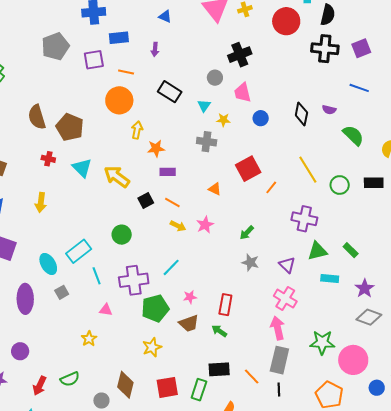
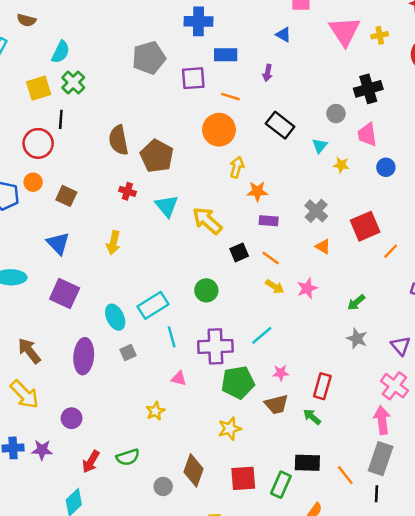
gray cross: (207, 142) -> (316, 211), moved, turned 30

